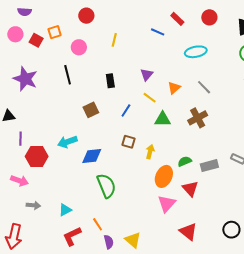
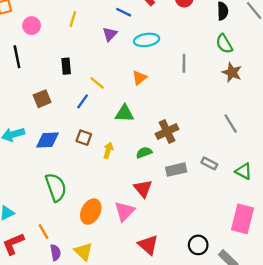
cyan ellipse: (196, 52) -> (147, 40), moved
purple triangle: (147, 74) -> (110, 34), moved
gray line: (204, 87) -> (184, 63), moved, turned 42
yellow line: (150, 98) -> (97, 83), moved
brown cross: (198, 118) -> (167, 131), moved
blue diamond: (92, 156) -> (48, 140), moved
green semicircle: (185, 161) -> (144, 153), moved
orange ellipse: (164, 176) -> (91, 212), moved
red triangle: (190, 189) -> (143, 189), moved

